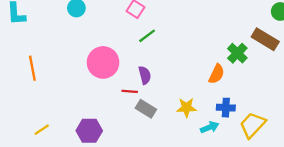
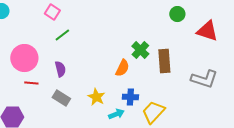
brown rectangle: (265, 39) -> (164, 61), moved, turned 55
red line: (130, 91) -> (31, 83), moved
yellow star: (186, 108) -> (96, 97), turned 30

